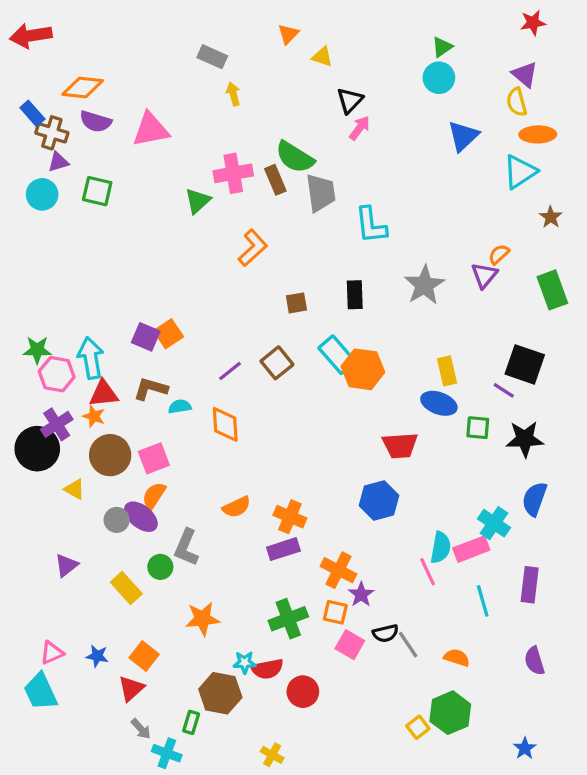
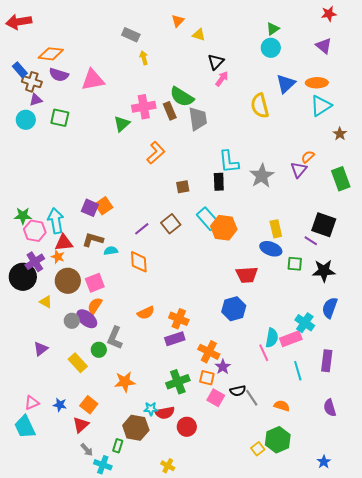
yellow semicircle: (517, 102) -> (260, 106), moved, size x1.4
orange ellipse: (538, 134) -> (317, 83), moved
cyan L-shape: (371, 225) -> (229, 162), moved

